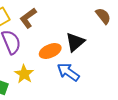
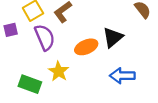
blue arrow: (68, 72) -> (122, 76), moved, turned -35

